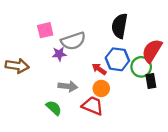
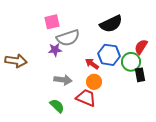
black semicircle: (120, 26) -> (111, 24), turned -125
pink square: (45, 30) -> (52, 22), moved
red semicircle: (152, 51) -> (141, 47), size x0.7
green semicircle: (54, 108) -> (57, 106), moved

